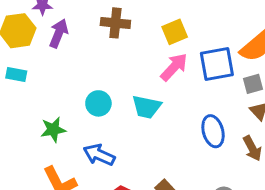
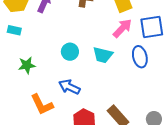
green star: (53, 130) -> (27, 65), moved
blue ellipse: (213, 131) -> (140, 57), moved

